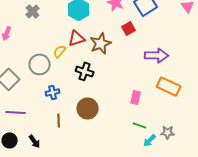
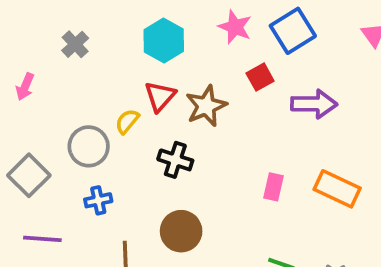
red triangle: (77, 38) -> (160, 96), turned -30
purple arrow: (157, 55) -> (314, 104), moved
blue cross: (53, 92) -> (98, 200), moved
pink rectangle: (136, 97) -> (274, 187), moved

